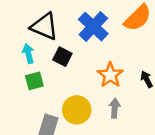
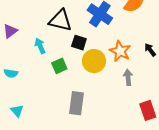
cyan arrow: (28, 54) -> (40, 46), moved
yellow circle: (77, 110) -> (94, 61), moved

